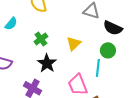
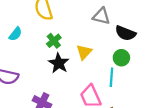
green cross: (41, 39) -> (54, 41), moved
black star: (47, 63) -> (59, 63), moved

